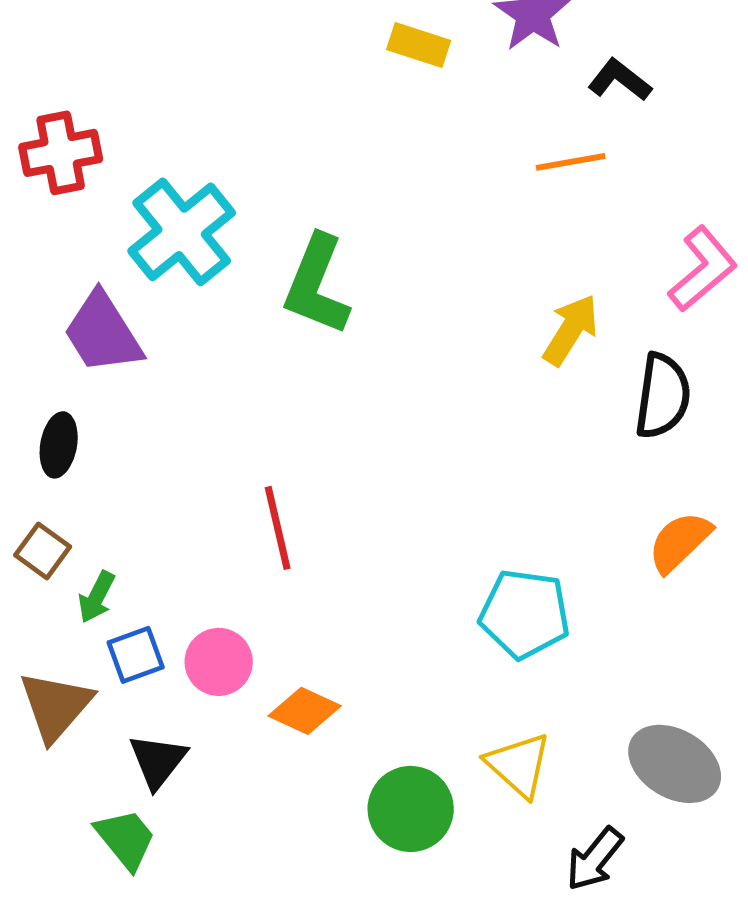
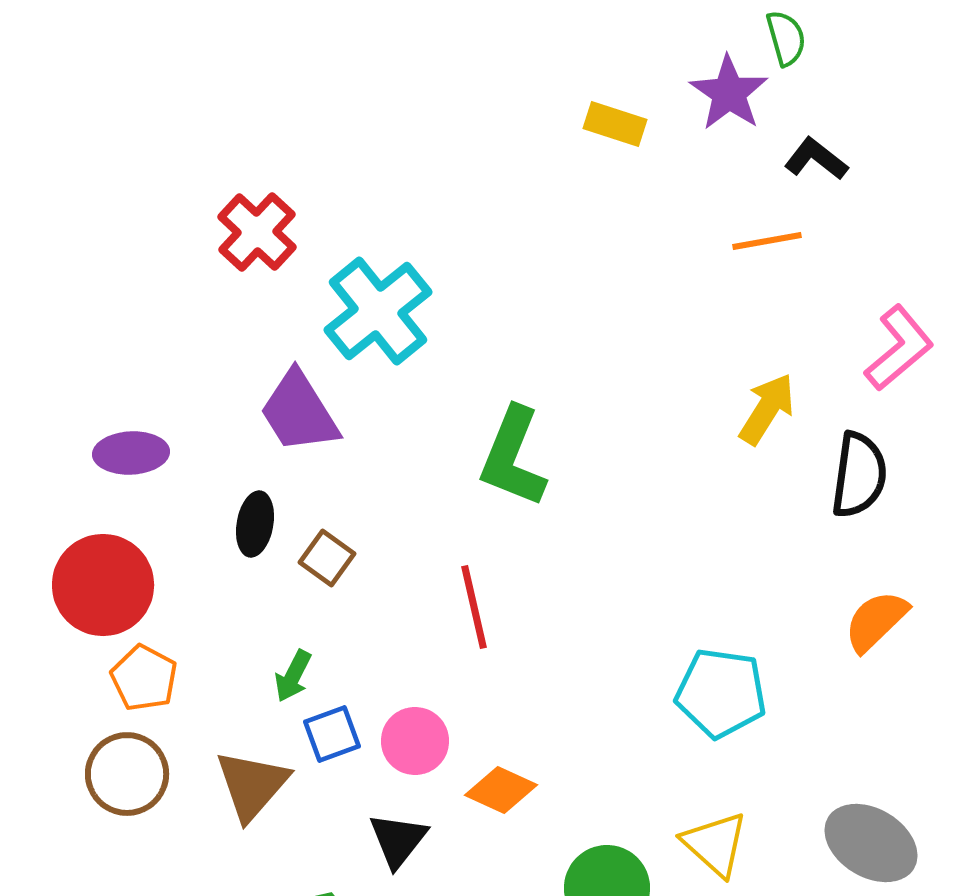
red cross: (61, 153) -> (257, 232), turned -36
green L-shape: (317, 285) -> (513, 457), moved
brown square: (43, 551) -> (327, 558), moved
black triangle: (158, 761) -> (398, 840), moved

